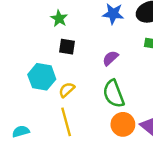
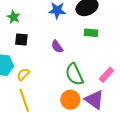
purple semicircle: (110, 58) -> (57, 47), turned -80
green semicircle: (114, 94) -> (74, 74), moved

